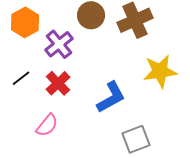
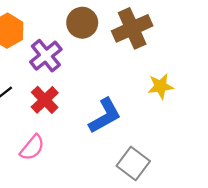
yellow star: (160, 71) -> (160, 86), size x0.7
gray square: (136, 139) -> (133, 163), turned -32

